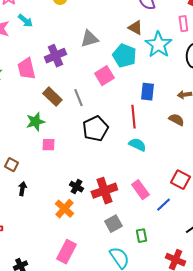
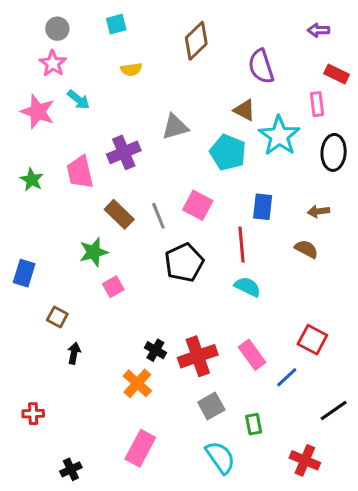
pink square: (104, 76) -> (198, 205), moved, turned -30
pink square: (48, 145) -> (113, 287), turned -32

